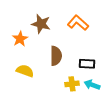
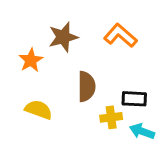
brown star: (41, 24) -> (63, 37), turned -30
yellow cross: (72, 84) -> (111, 117), moved

